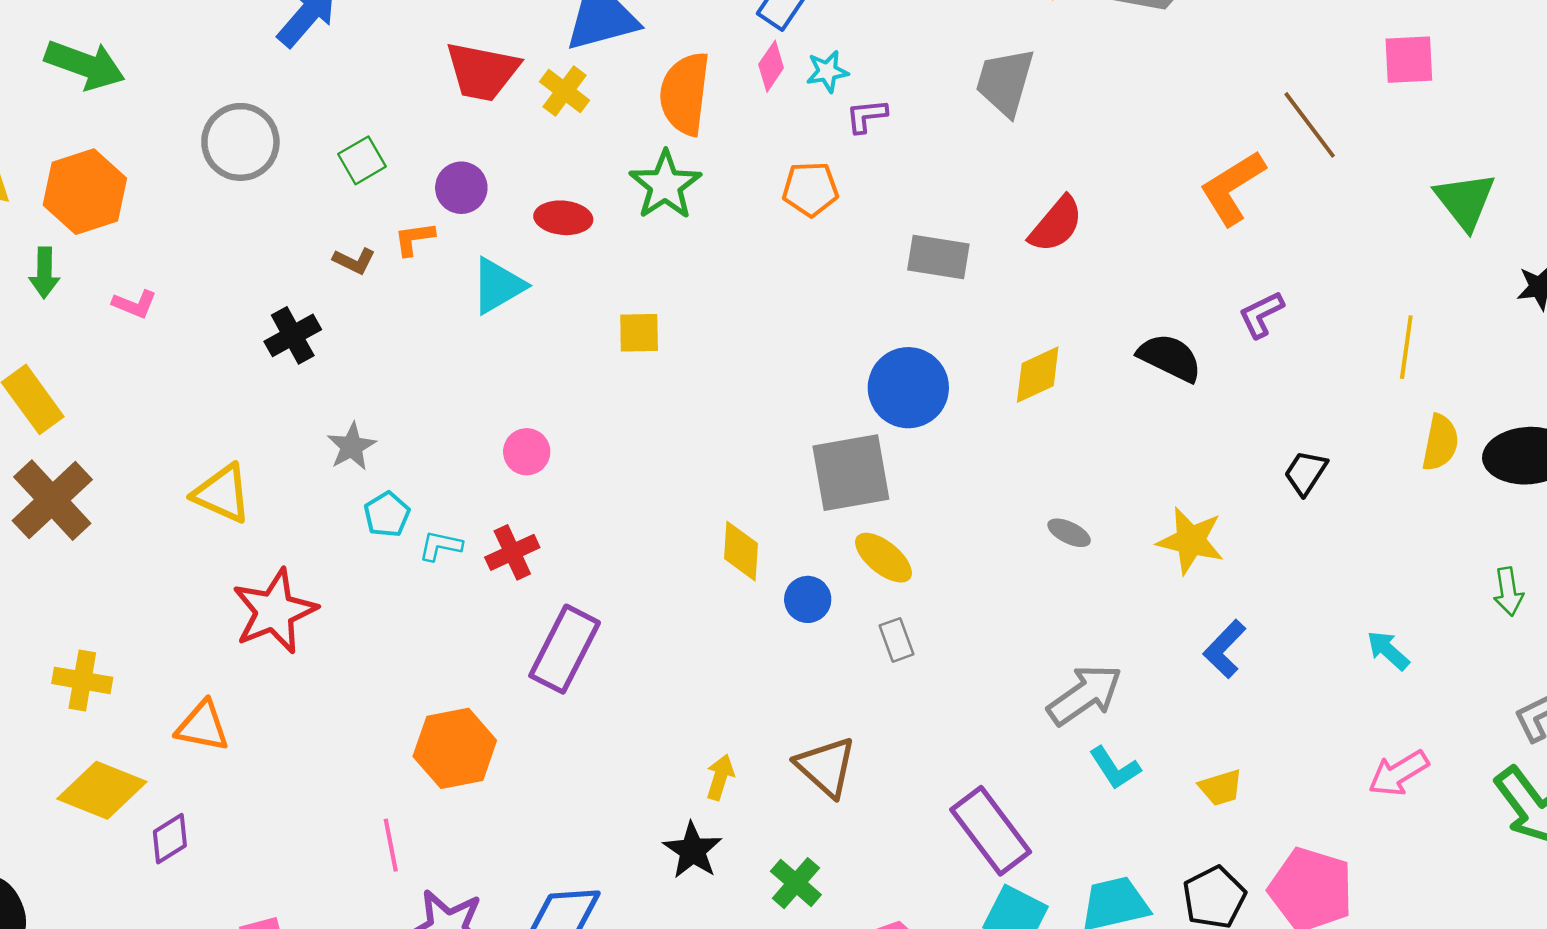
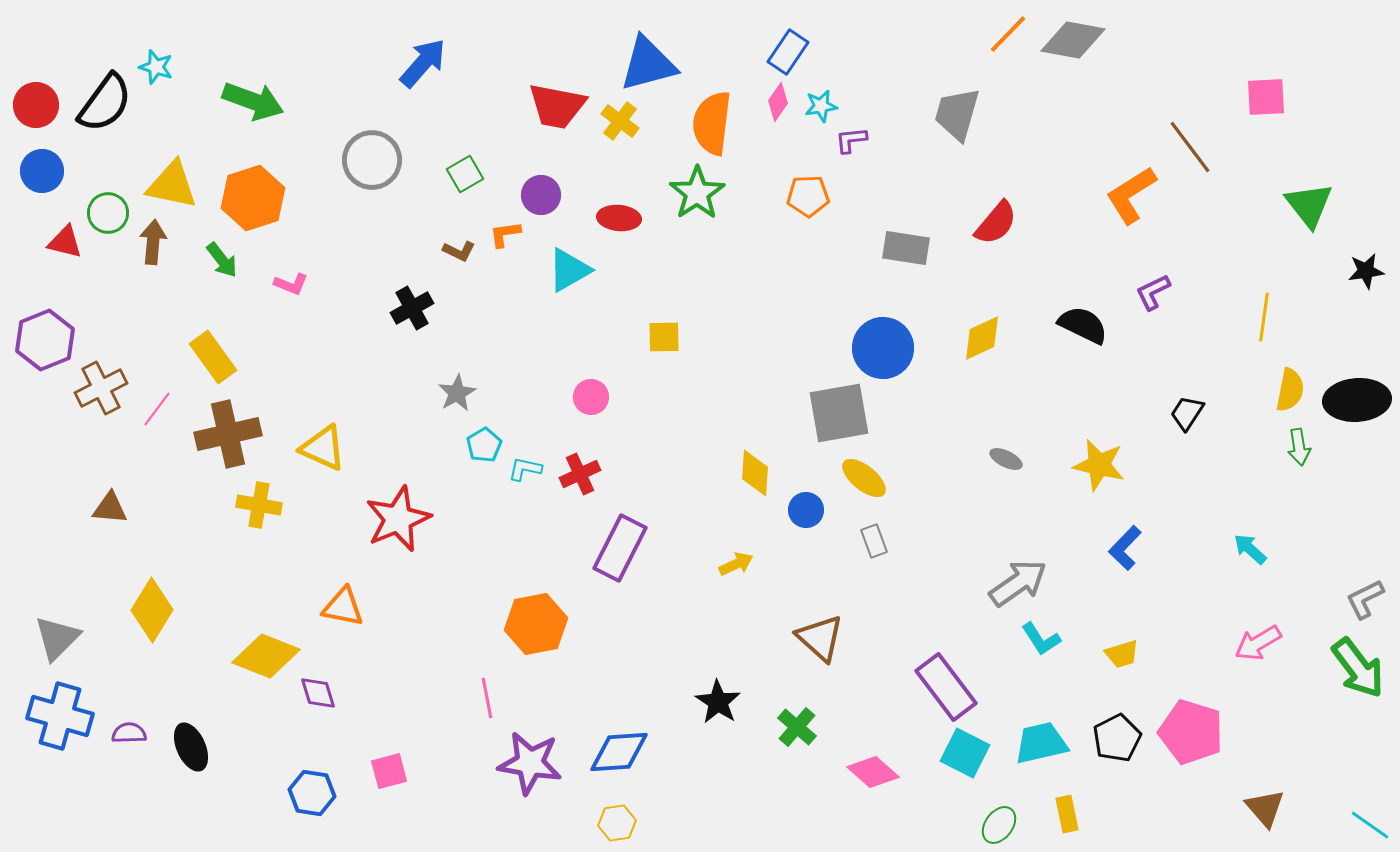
green arrow: (44, 273) -> (222, 260), turned -39
yellow square: (639, 333) -> (664, 337), moved
yellow triangle: (222, 494) -> (323, 448), moved
brown cross: (52, 500) -> (228, 434), turned 30
green arrow: (1508, 592) -> (1299, 447), moved
yellow cross: (82, 680) -> (259, 505), moved
yellow arrow: (720, 777) -> (736, 564), moved, turned 48
purple diamond: (170, 839) -> (318, 693), turned -75

